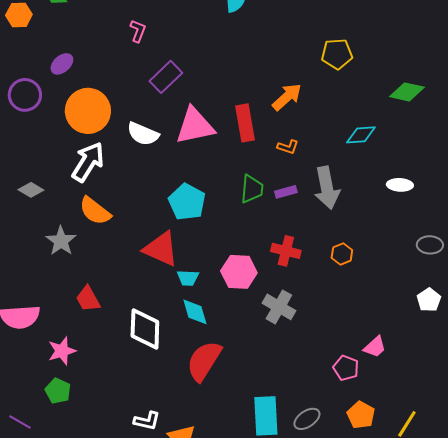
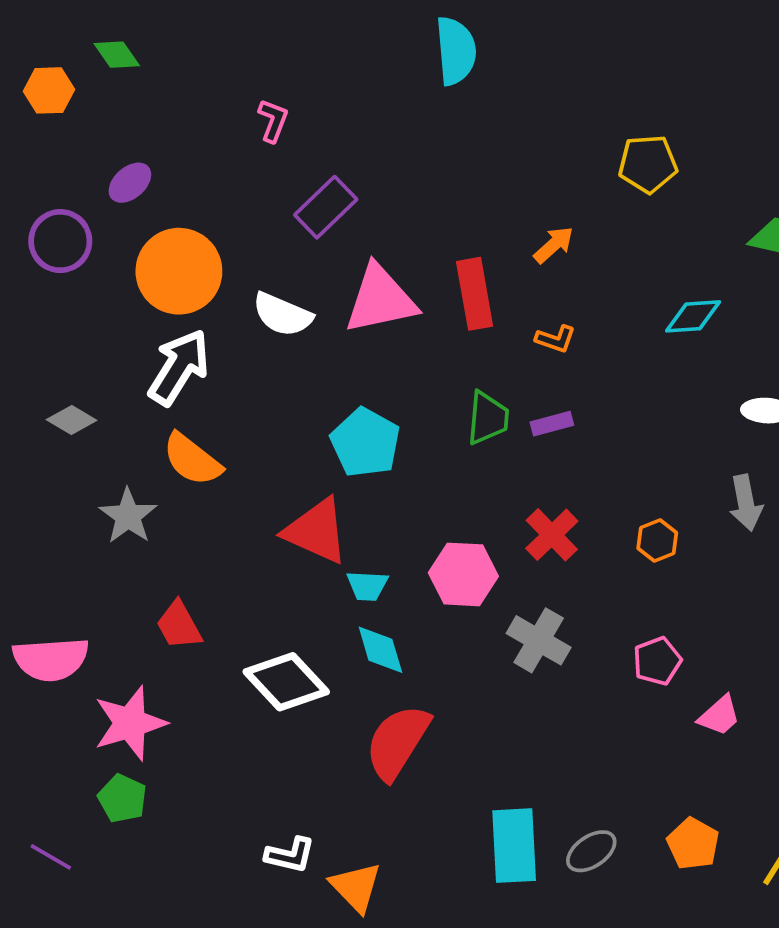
orange arrow: (287, 97) -> (554, 245), size x0.7
gray arrow: (327, 188) -> (746, 503), moved, size x0.7
red cross: (286, 251) -> (552, 535), turned 32
white diamond: (145, 329) -> (286, 682), turned -45
pink star: (62, 351) -> (130, 723), size x1.4
pink pentagon: (346, 368) -> (657, 661), moved, turned 30

